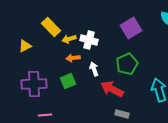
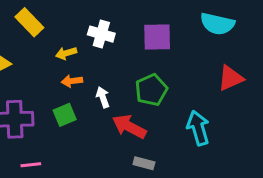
yellow rectangle: (51, 27) -> (29, 22), moved
purple square: (131, 28) -> (157, 37), turned 30
white cross: (89, 40) -> (101, 34), moved

